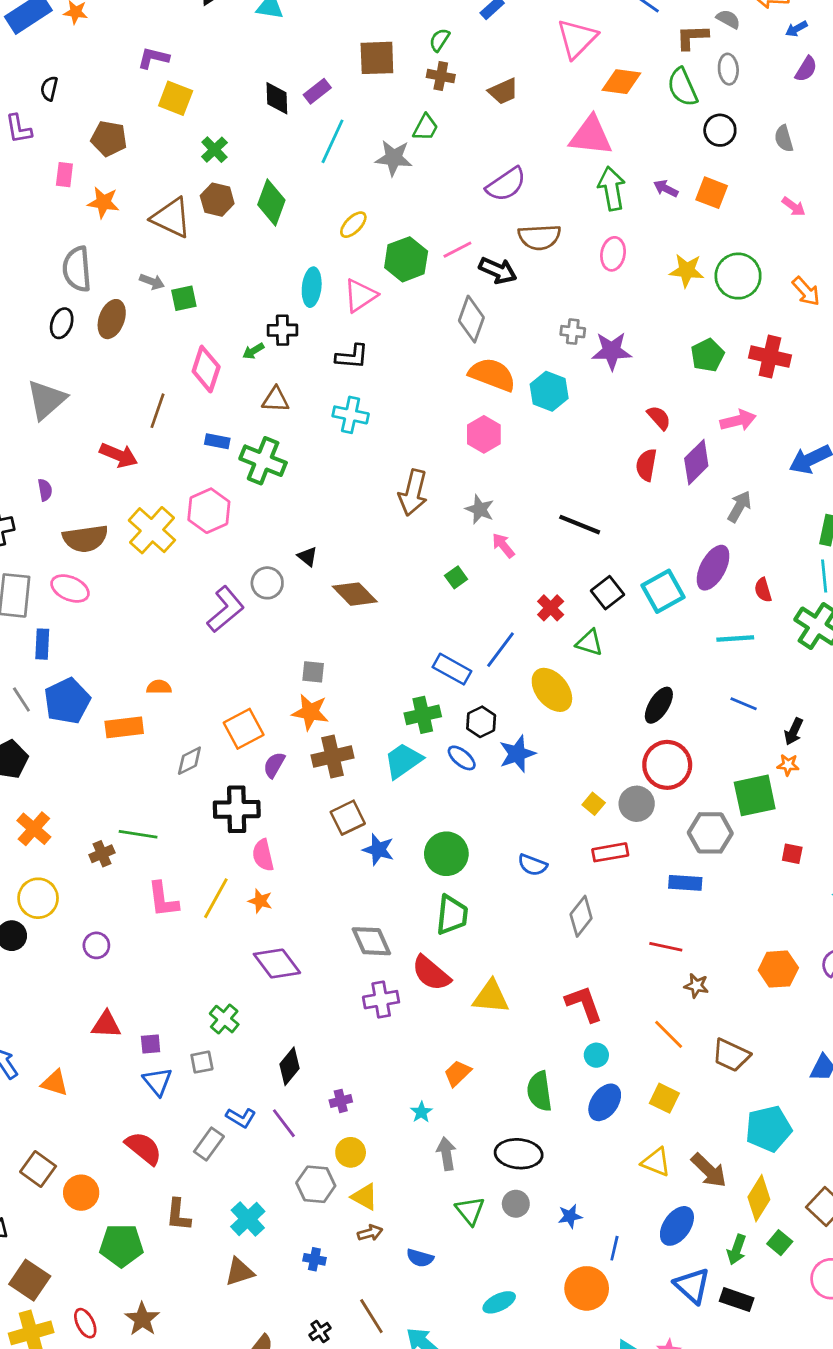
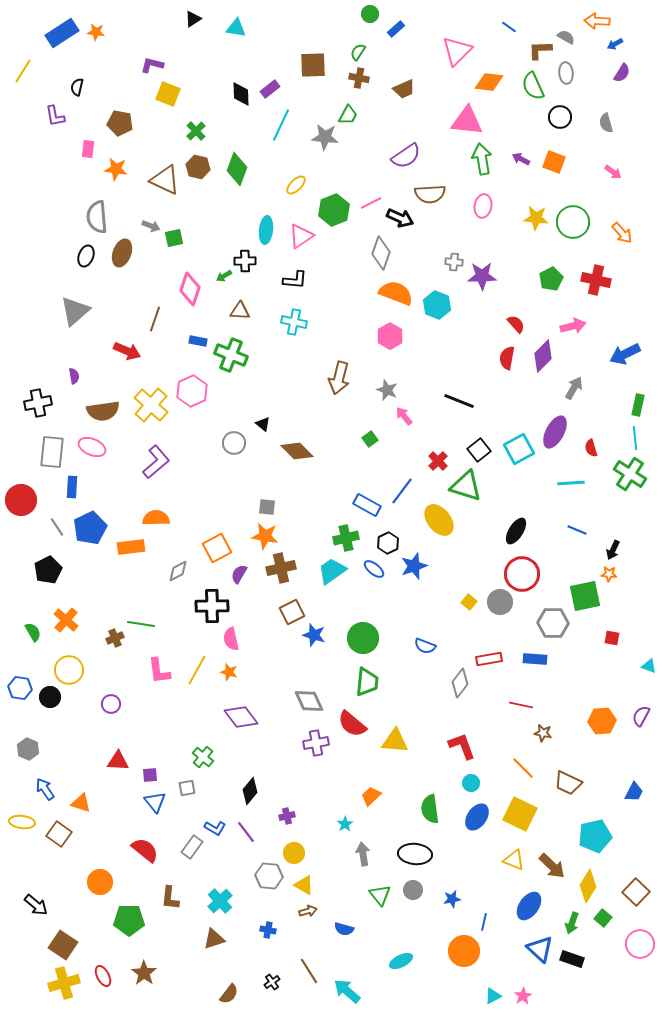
purple L-shape: (226, 609) -> (156, 462), moved
green triangle: (589, 643) -> (466, 486), size x1.6
orange semicircle: (159, 687) -> (156, 518), size x1.5
red rectangle: (610, 852) -> (489, 659), moved
yellow square: (664, 1098) -> (520, 814), size x1.6
brown square: (38, 1169) -> (59, 834), moved

